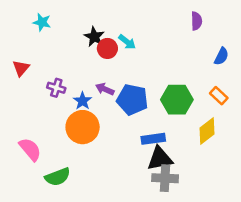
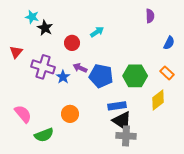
black star: (94, 37) -> (45, 28), moved
cyan arrow: (127, 42) -> (97, 32), turned -72
red circle: (107, 48) -> (72, 43), moved
purple cross: (56, 88) -> (43, 67), size x1.6
orange circle: (83, 127) -> (70, 114), moved, size x0.7
black triangle: (160, 159) -> (122, 121), turned 45

